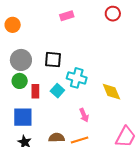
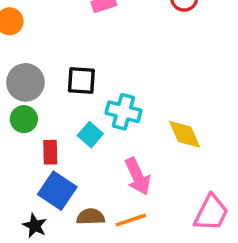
red rectangle: (35, 91) -> (50, 152), moved
pink arrow: (84, 115) -> (138, 176), size x1.5
blue square: (23, 117) -> (57, 191), moved, turned 35

